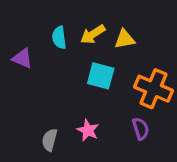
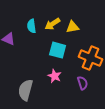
pink star: (88, 130) -> (55, 76), moved
gray semicircle: (50, 140) -> (26, 90), size x1.5

